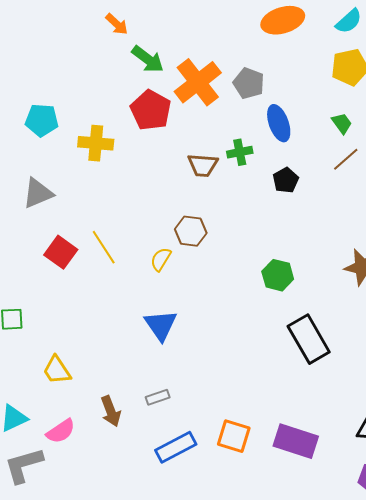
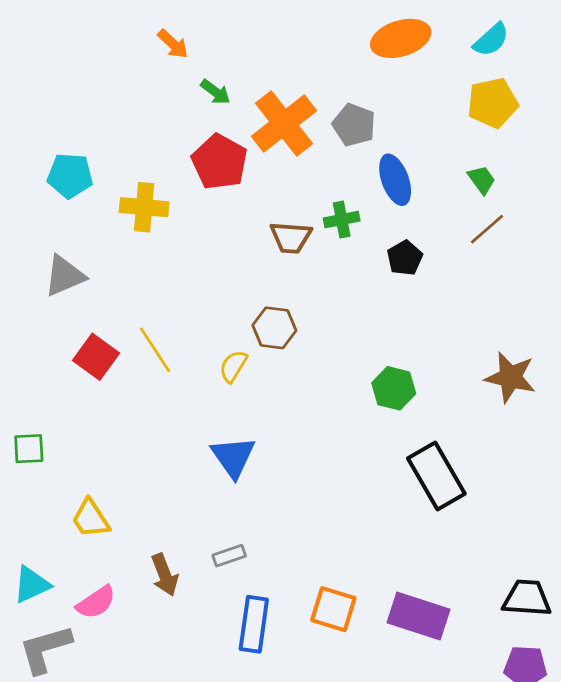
green arrow: (148, 59) -> (215, 92), size x0.7
blue rectangle: (176, 447) -> (254, 624), turned -54

